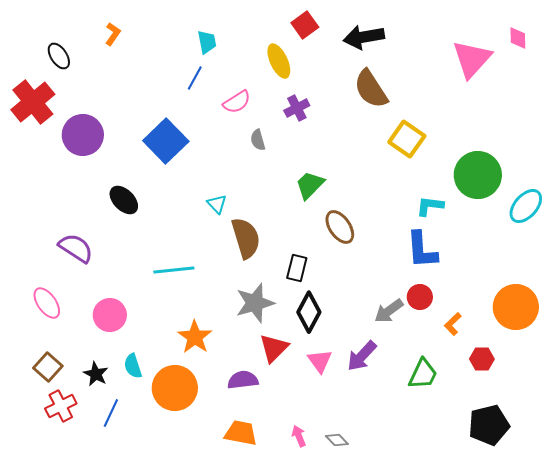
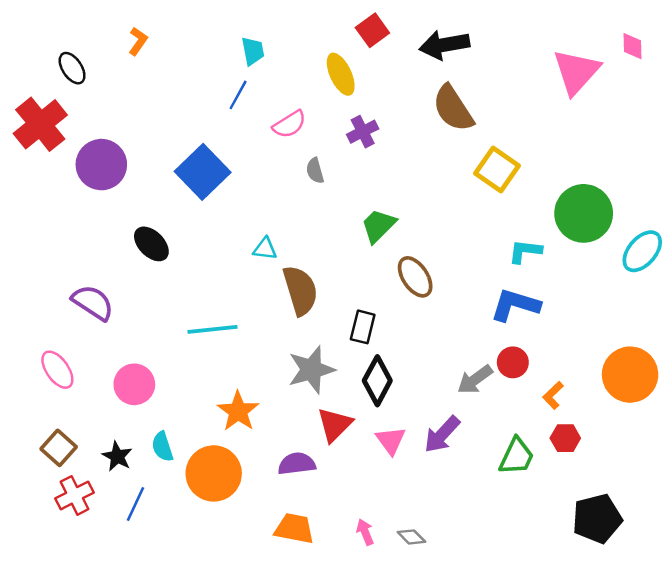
cyan triangle: (217, 204) -> (265, 249), turned -40
blue L-shape: (422, 250) -> (515, 305), turned 111
red hexagon: (482, 359) -> (565, 438), moved

